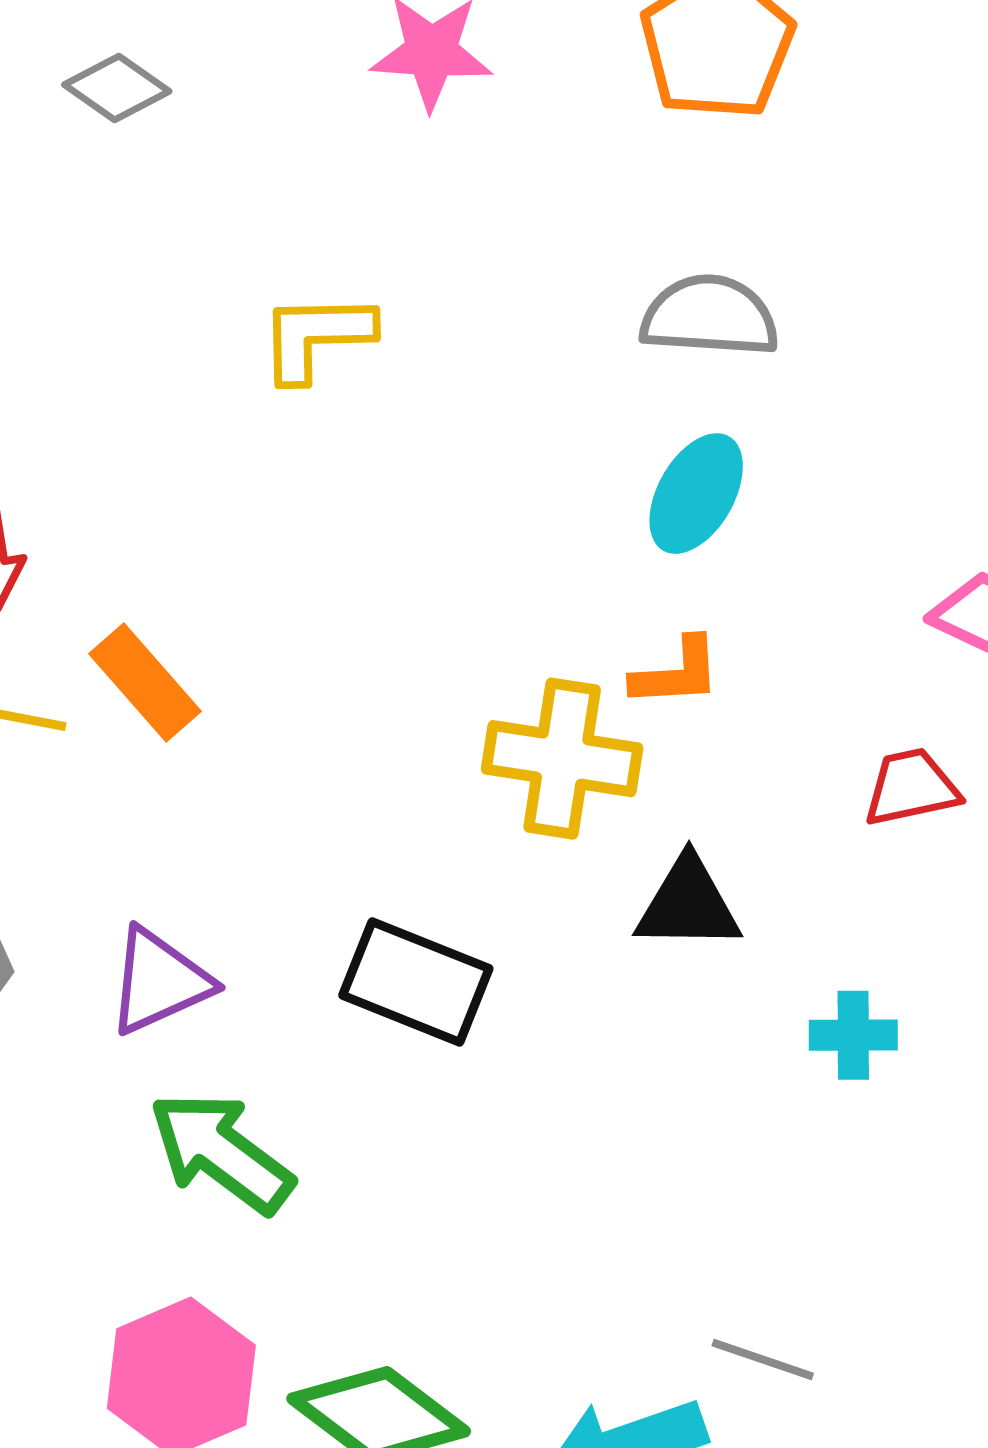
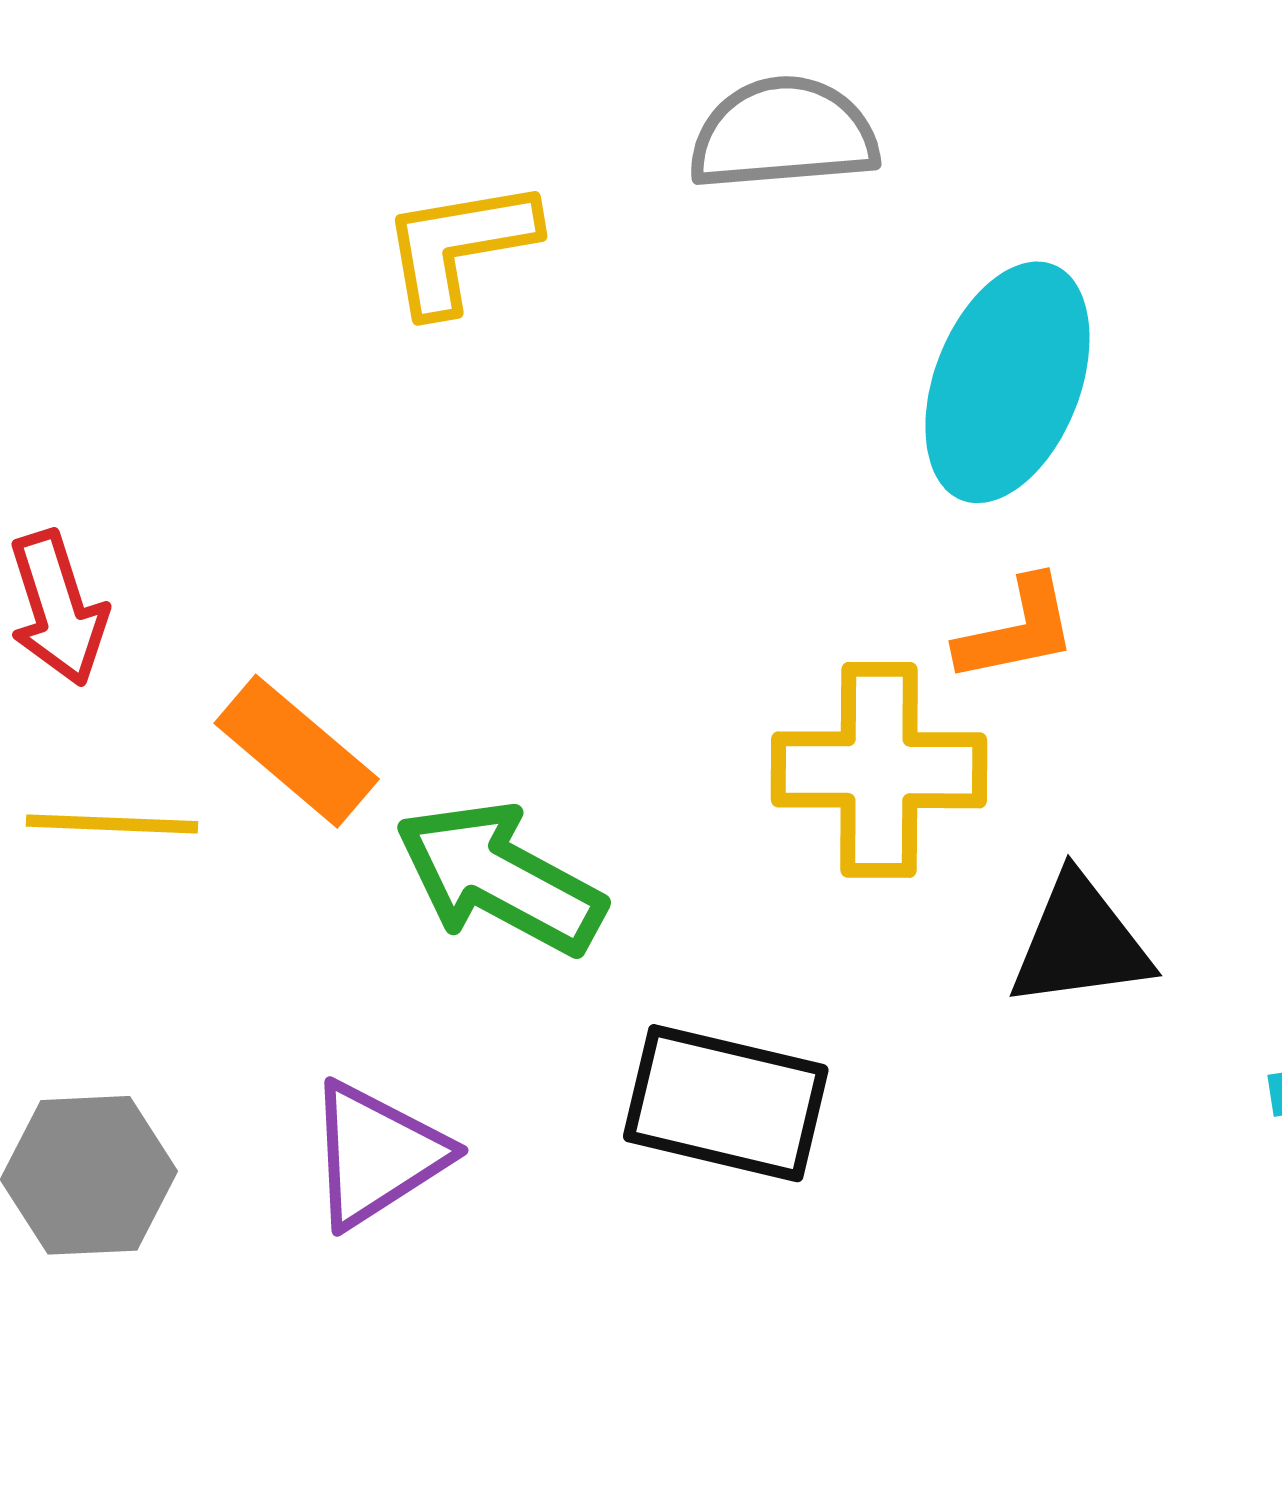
gray semicircle: (710, 316) -> (783, 134), moved
cyan ellipse: (696, 494) -> (1007, 382), size x1.4
green arrow: (221, 1152) -> (500, 878), moved

